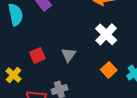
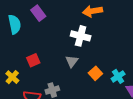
white cross: (106, 34) -> (81, 36), moved, turned -30
gray triangle: (68, 55) -> (72, 61), moved

